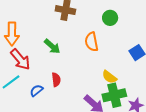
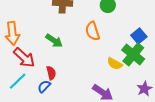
red semicircle: (56, 80) -> (51, 73), moved
green cross: (114, 95) -> (133, 54), moved, turned -30

